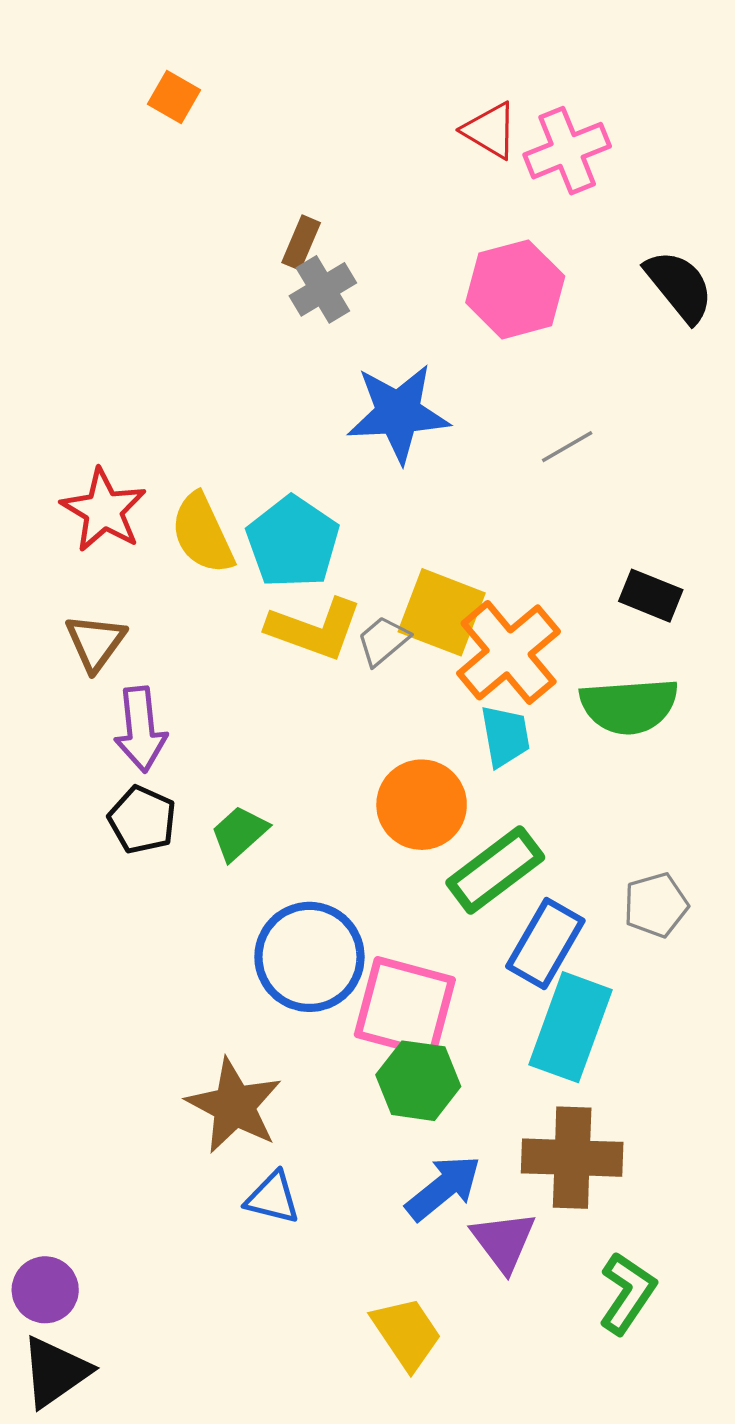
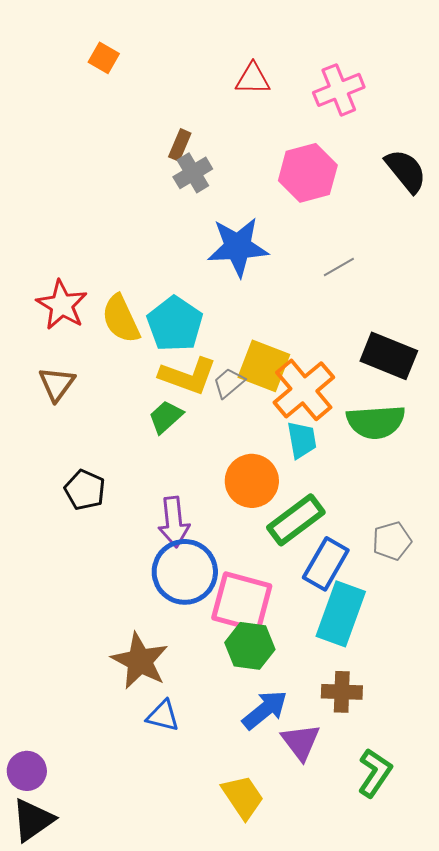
red triangle: (490, 130) -> (253, 79), moved, turned -30
black rectangle: (651, 596) -> (389, 356), size x1.5
purple arrow: (141, 729) -> (174, 522), moved
green trapezoid: (239, 833) -> (166, 417), moved
brown cross: (572, 1158) -> (342, 692), size x0.7

